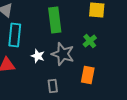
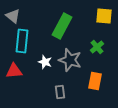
green rectangle: (55, 20) -> (62, 26), turned 35

